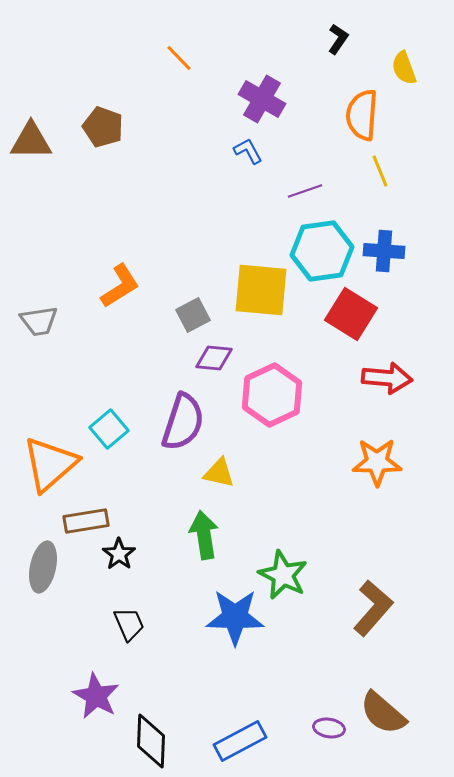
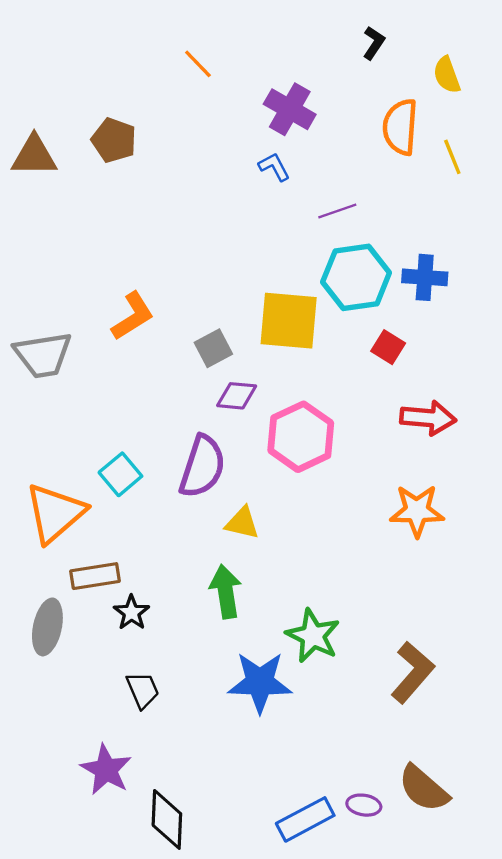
yellow line: (380, 171) -> (452, 157), moved
red square: (351, 314) -> (388, 347), size x0.6
gray trapezoid: (39, 321) -> (43, 355), size x1.4
blue rectangle: (240, 741) -> (305, 819), moved

